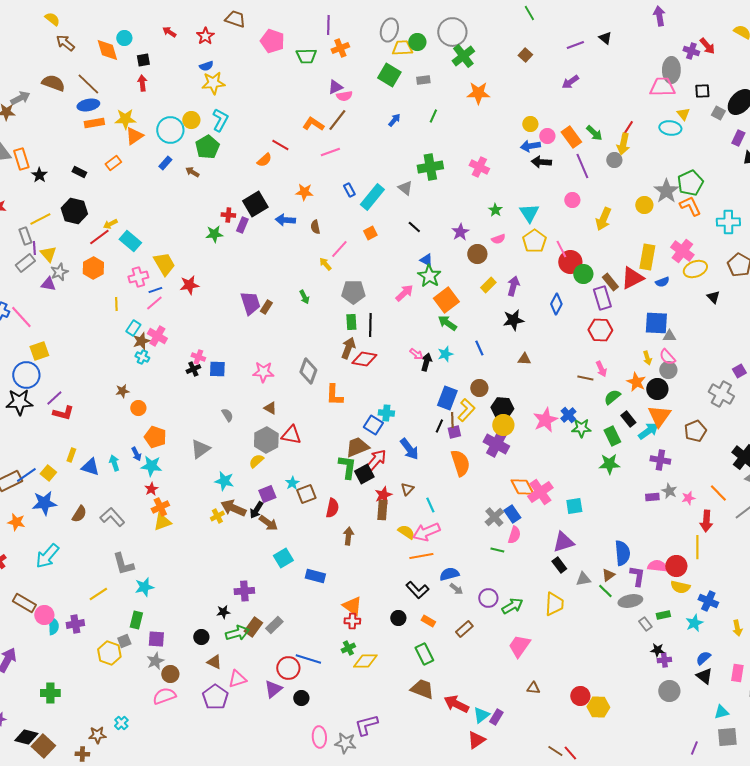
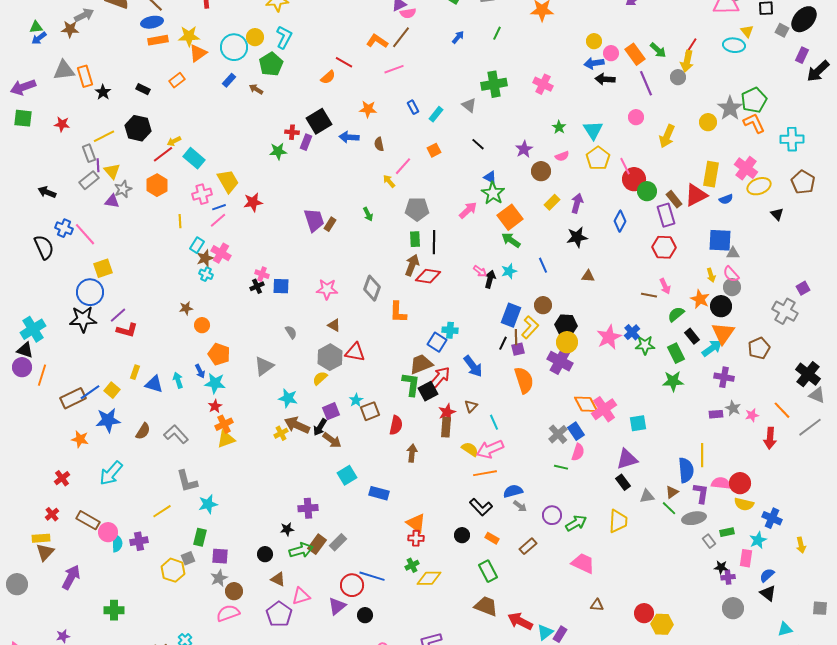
cyan rectangle: (372, 197) -> (436, 114), size x0.6
yellow line: (697, 547) -> (702, 455), moved
pink trapezoid: (519, 646) -> (583, 563), turned 80
pink rectangle: (737, 673) -> (746, 558), moved

